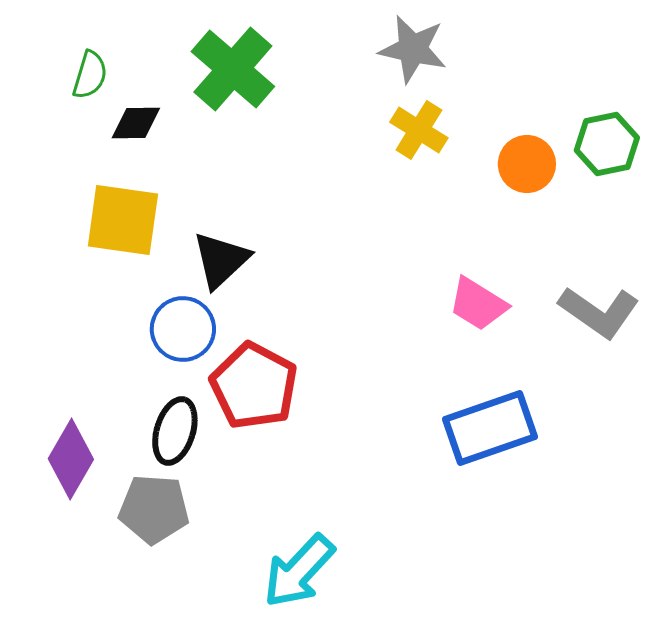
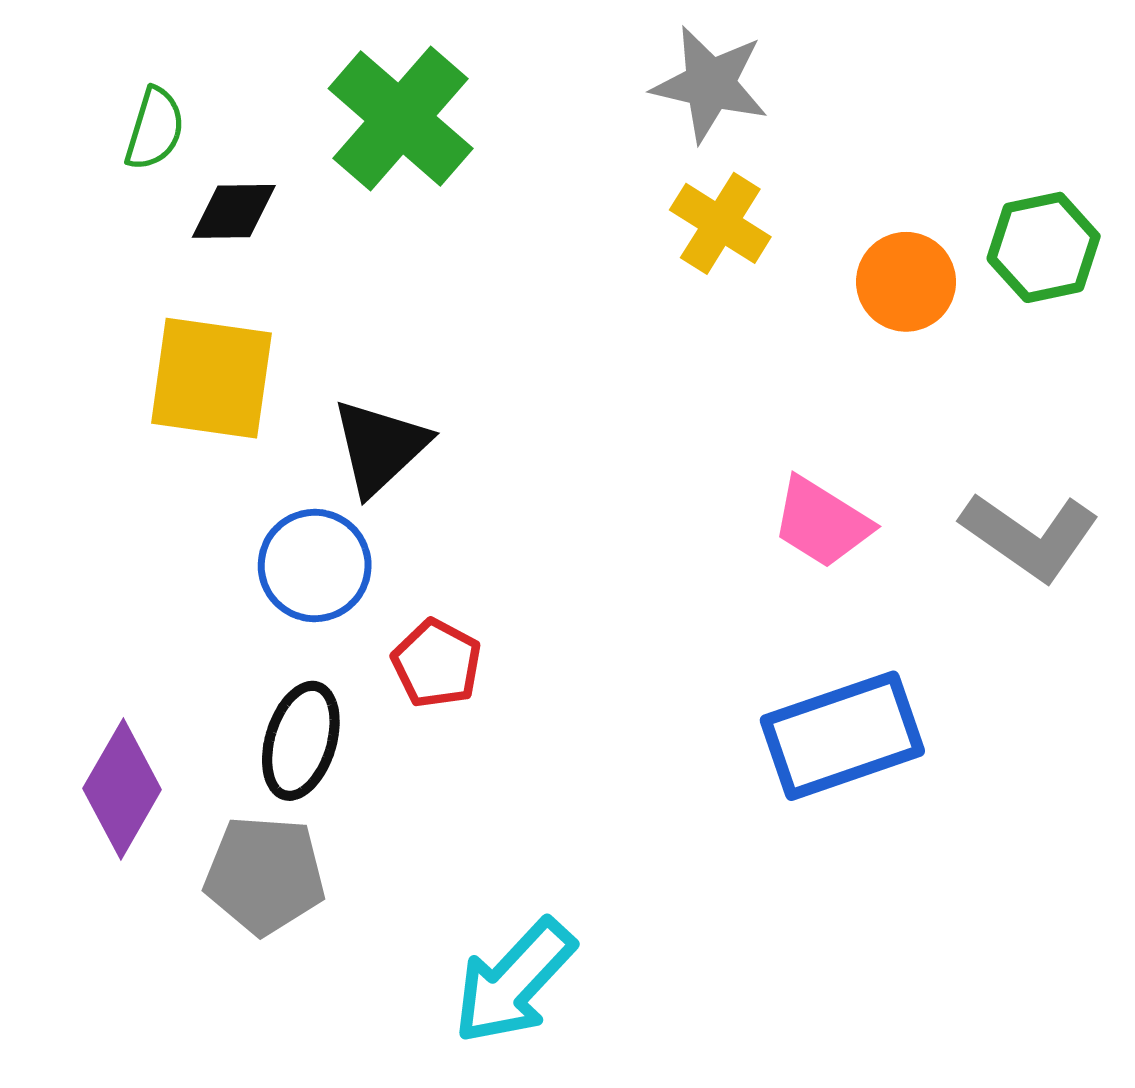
red pentagon: (254, 386) -> (437, 663), size x0.6

